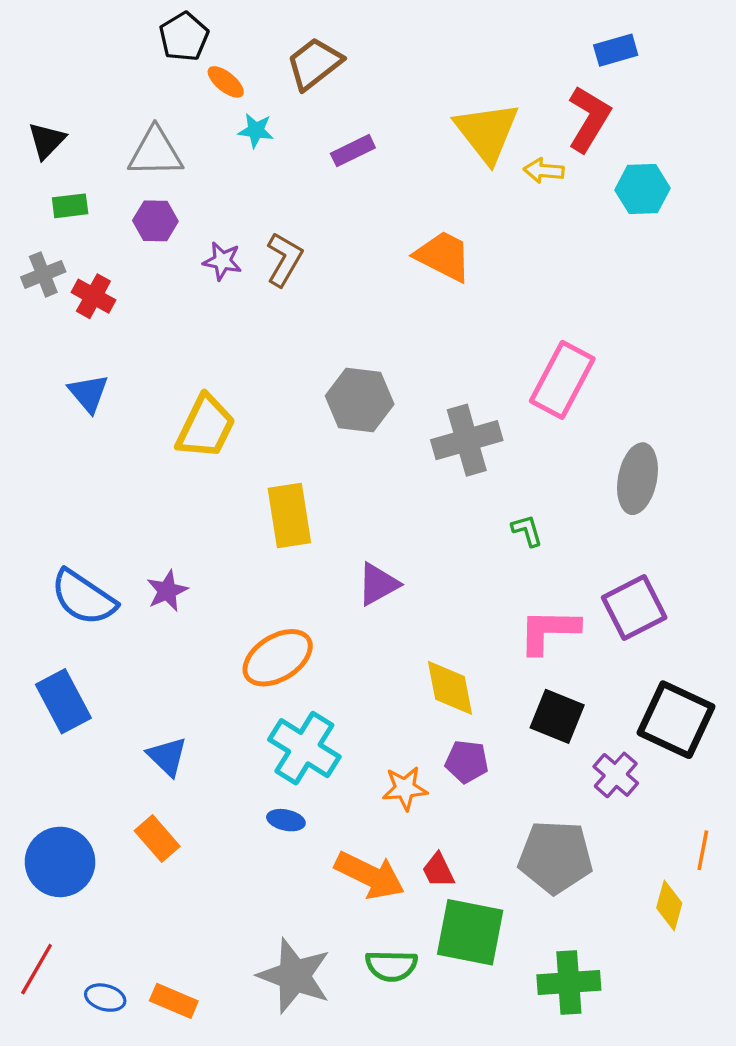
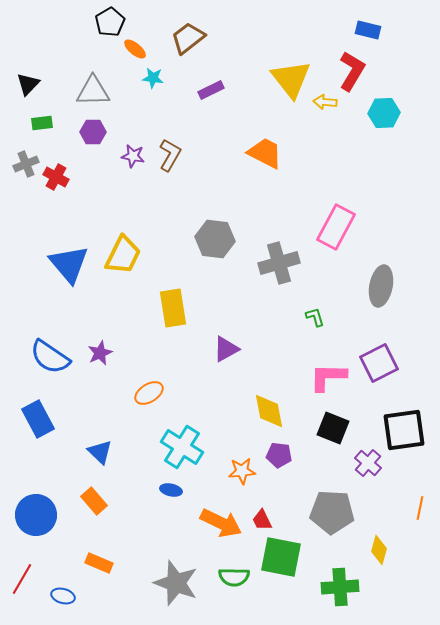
blue rectangle: (616, 50) -> (368, 30), turned 30
blue triangle: (88, 393) -> (69, 264), moved, size x1.6
orange ellipse: (278, 658) -> (149, 393), moved, size x0.7
black square: (676, 720) -> (404, 430), turned -33
yellow diamond: (669, 905) -> (379, 550), moved
orange rectangle: (174, 1001) -> (99, 563), moved

